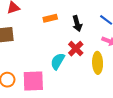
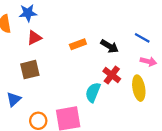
black arrow: (77, 24) -> (110, 46), turned -35

